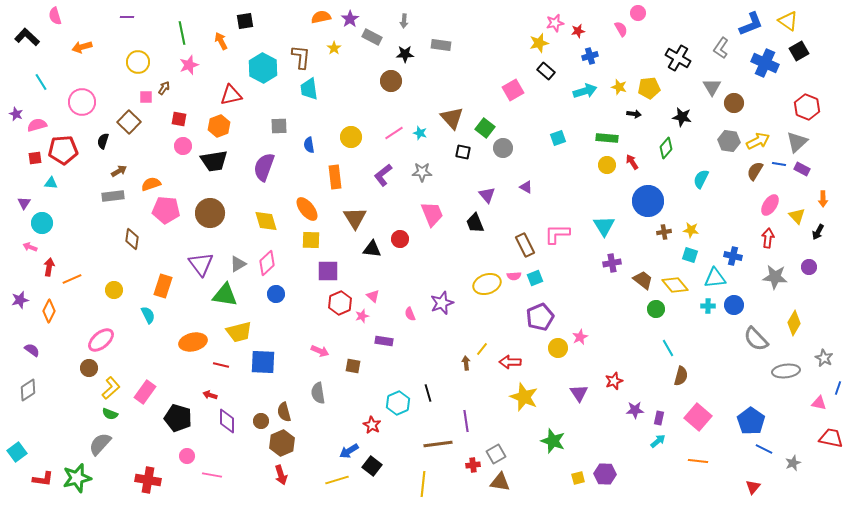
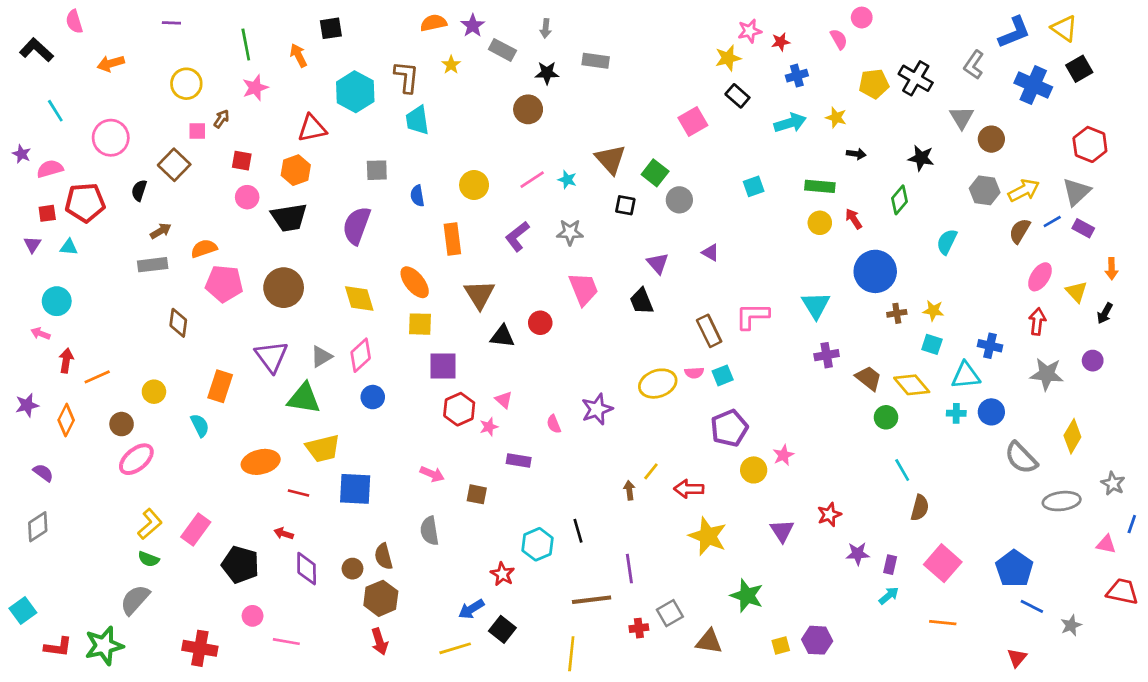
yellow pentagon: (649, 88) -> (874, 84), moved
blue line: (779, 164) -> (1052, 221), turned -40
purple triangle: (24, 203) -> (32, 244), moved
brown circle: (89, 368) -> (122, 424), moved
brown triangle: (500, 482) -> (709, 642), moved

